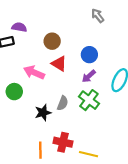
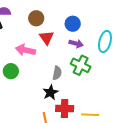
red triangle: (59, 64) -> (47, 38), turned 35
purple arrow: (89, 76) -> (76, 44), turned -112
black star: (43, 113) -> (50, 92), moved

